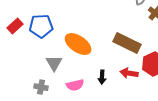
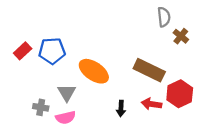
pink semicircle: (75, 85) -> (66, 118), moved
gray cross: (41, 87) -> (41, 107), moved

